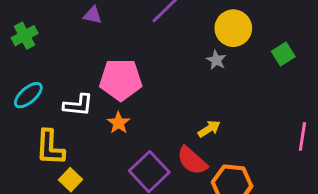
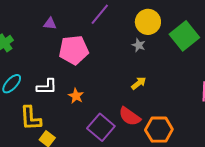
green square: (283, 54) -> (184, 36), size x1.8
pink pentagon: (121, 80) -> (74, 50), moved
yellow arrow: (209, 129) -> (139, 83), moved

